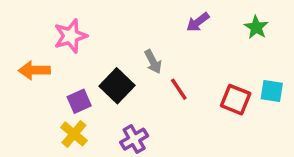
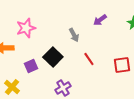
gray arrow: (153, 62) -> (74, 35), moved
red square: (236, 100) -> (122, 65), turned -30
yellow cross: (74, 134) -> (12, 87), moved

